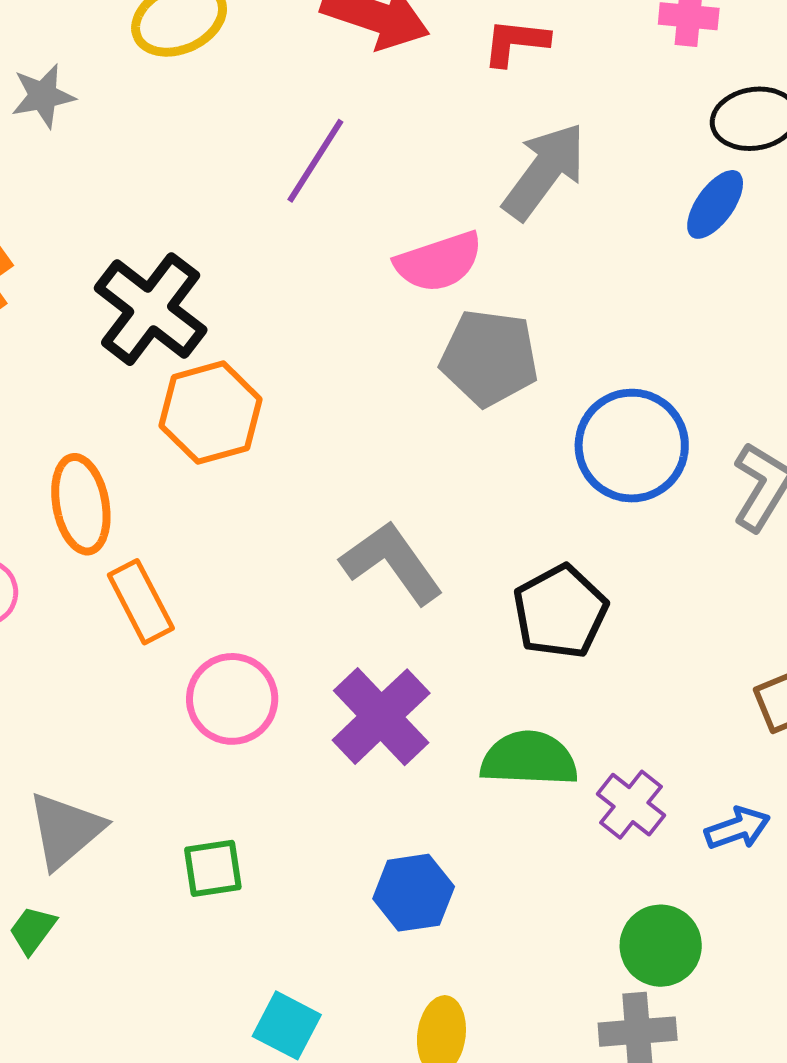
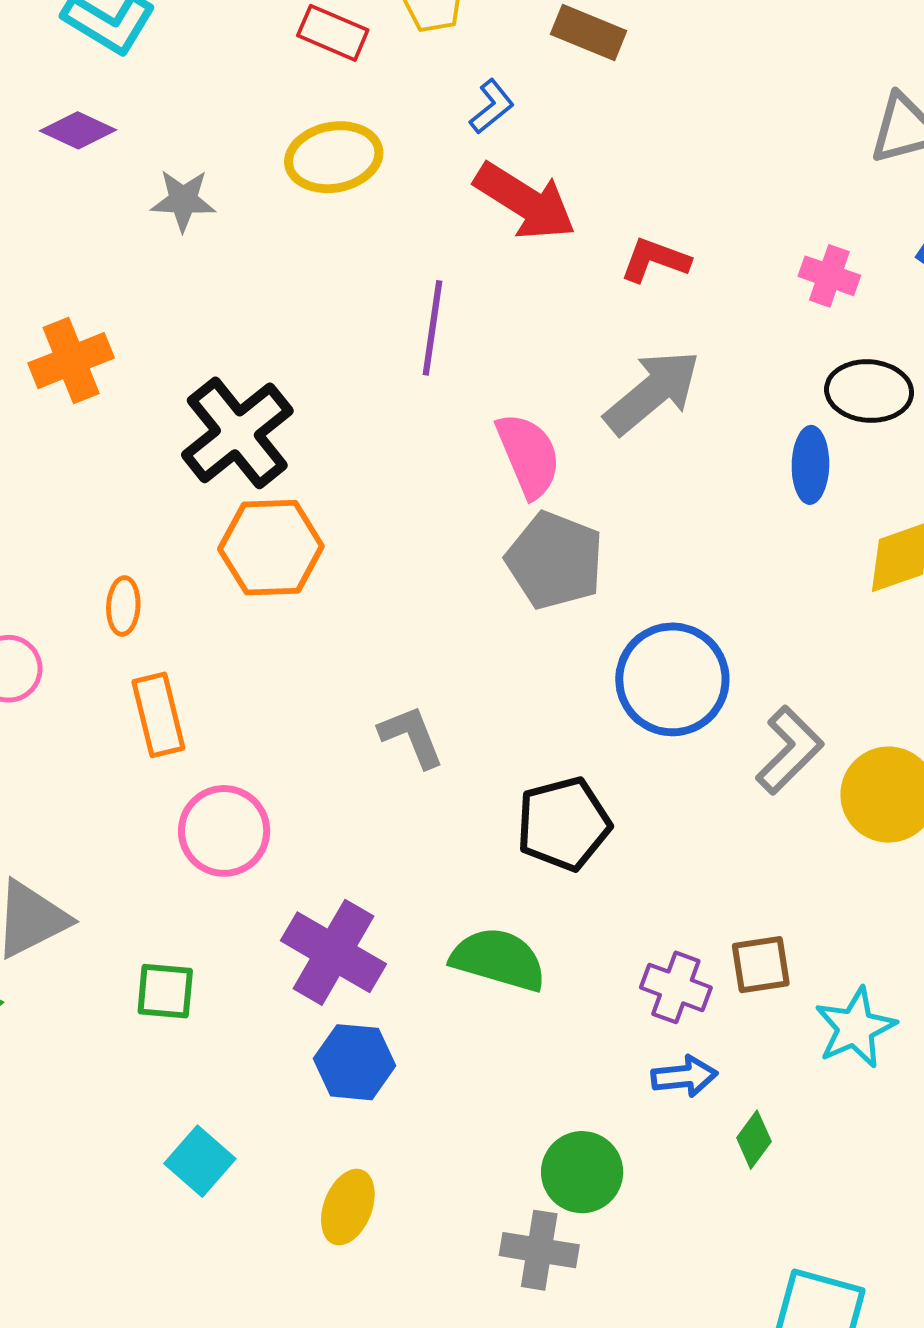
purple line: (315, 161) -> (432, 328), turned -38
blue ellipse: (715, 204) -> (810, 465), turned -48
pink semicircle: (439, 262) -> (528, 455), turned -108
orange ellipse: (81, 504) -> (123, 606), size x0.6
gray L-shape: (392, 563) -> (412, 736), size x0.7
purple cross: (381, 717) -> (333, 952), moved, turned -30
purple cross: (631, 805) -> (676, 987), moved, turned -32

